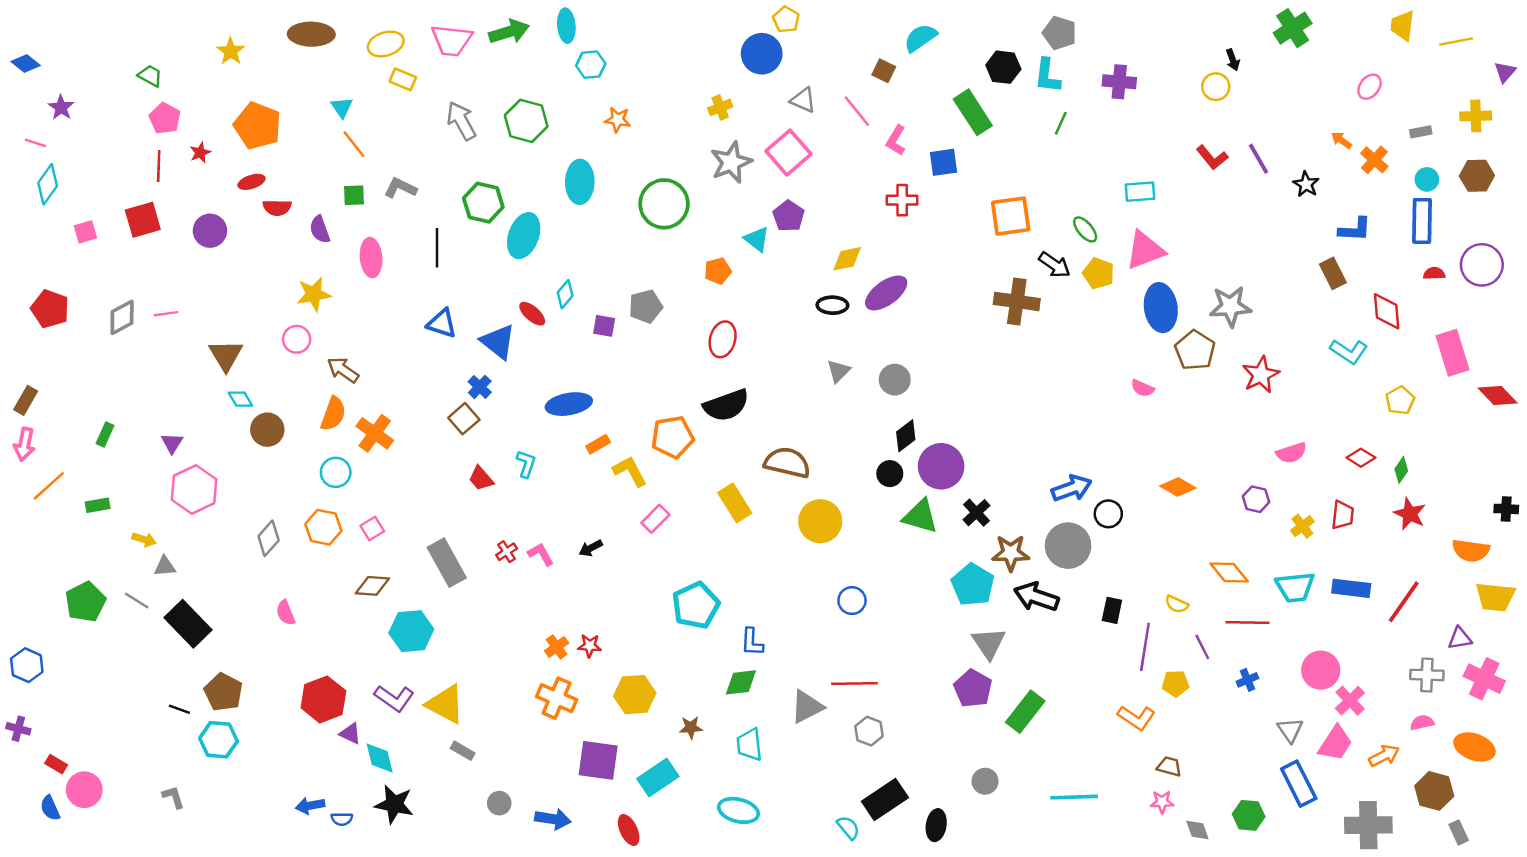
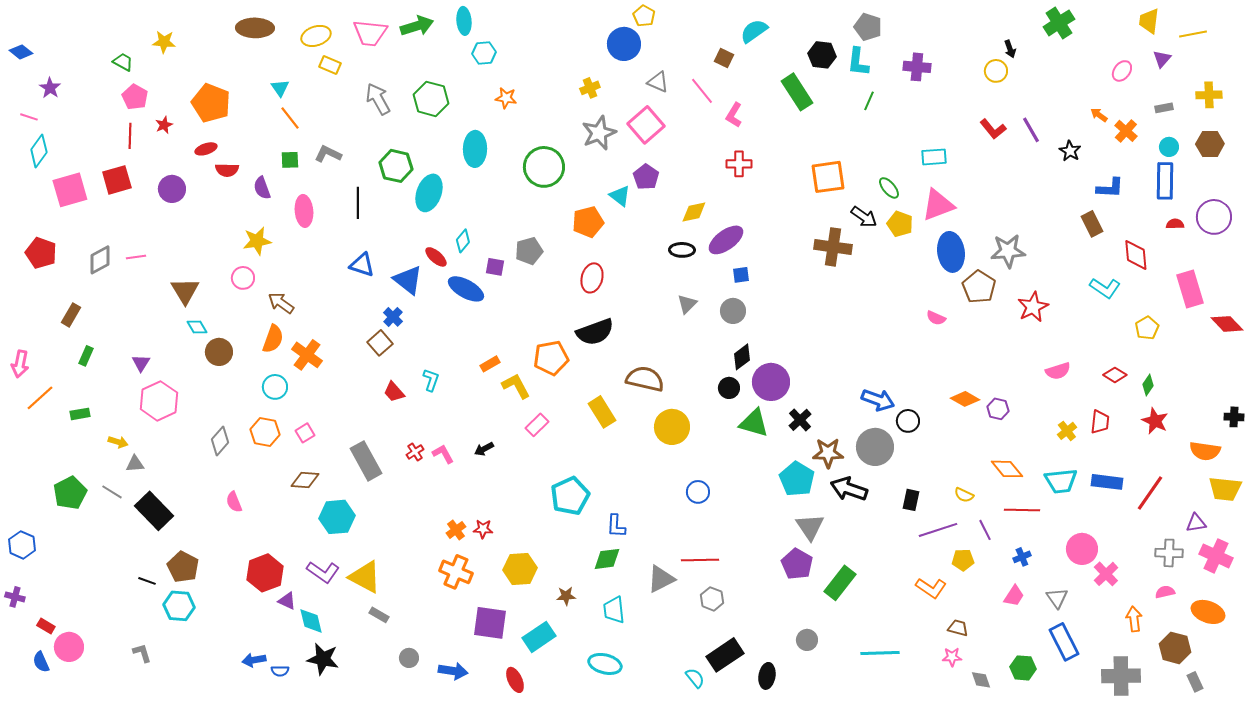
yellow star: (231, 51) -> (164, 42), moved, turned -30
purple triangle: (1505, 72) -> (1162, 59), moved
blue square: (944, 162) -> (741, 275), moved, size x0.7
pink square: (85, 232) -> (70, 190), size x1.8
orange pentagon: (718, 271) -> (588, 222), size x1.4
brown rectangle: (26, 400) -> (71, 315), moved
blue ellipse: (569, 404) -> (466, 289), moved, turned 39
blue arrow: (1072, 488) -> (878, 400), turned 40
purple hexagon: (1256, 499) -> (998, 409), moved
purple line: (1145, 647) -> (938, 530), turned 63
pink trapezoid: (1335, 743) -> (1014, 596), moved, size x0.7
orange arrow: (1384, 756) -> (1134, 619), turned -70

